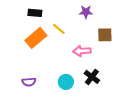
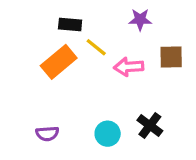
black rectangle: (35, 13) -> (70, 24), moved
pink arrow: (82, 51) -> (129, 67), moved

